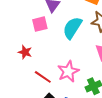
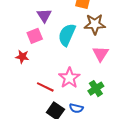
red star: (25, 52) -> (22, 57), moved

